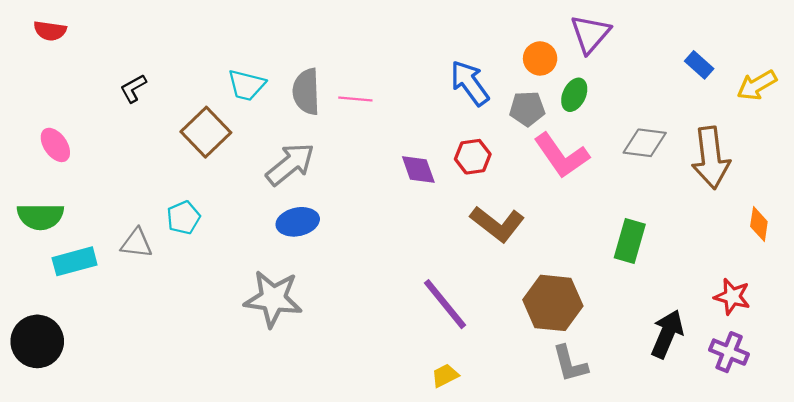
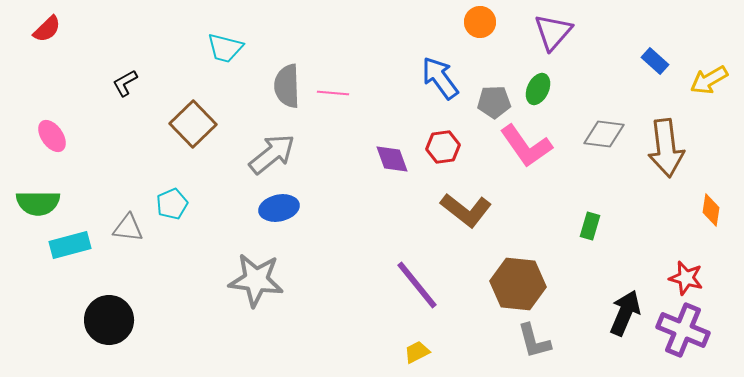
red semicircle: (50, 31) -> (47, 29), turned -52
orange circle: (540, 58) -> (480, 22), moved
cyan trapezoid: (246, 85) -> (225, 48), moved
green rectangle: (630, 241) -> (590, 226), size x0.7
black circle: (37, 341) -> (109, 320), moved
purple cross: (729, 352) -> (683, 330), size x1.4

